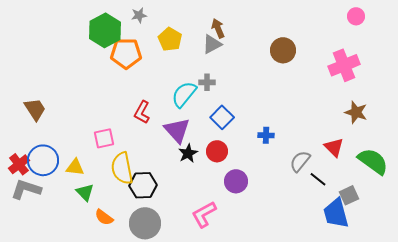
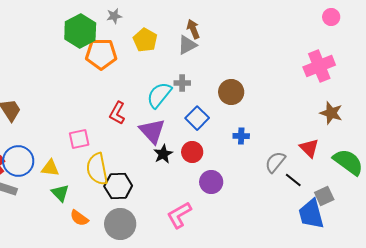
brown circle: (283, 50) -> (231, 92), moved

